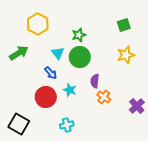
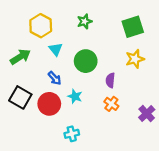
green square: (124, 25) -> (133, 27), size x1.5
green star: (79, 35) -> (85, 21), moved
cyan triangle: (58, 53) -> (56, 49), moved
purple semicircle: (95, 81) -> (110, 80), moved
black square: (19, 124) -> (20, 97), moved

